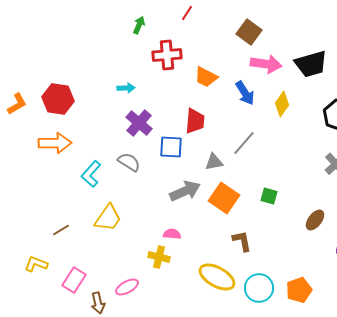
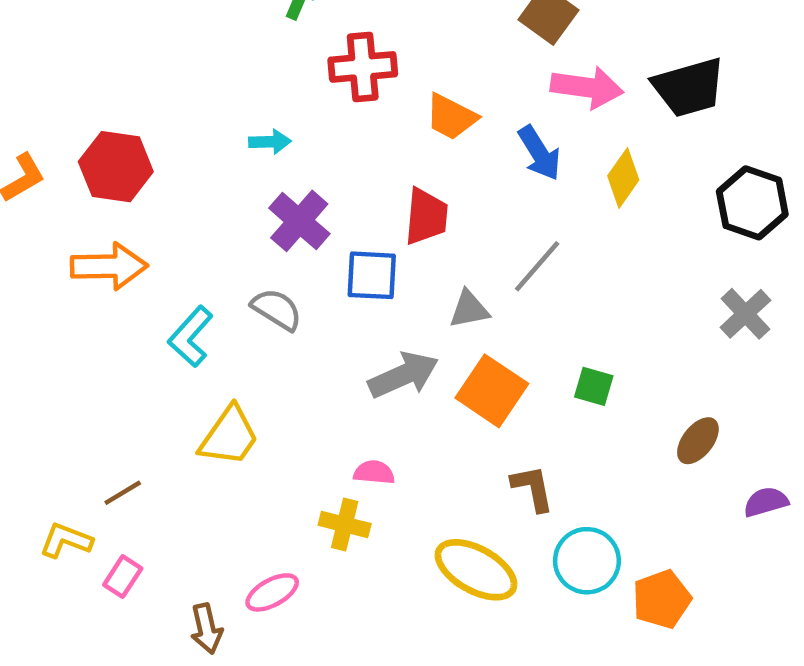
brown line: (61, 230) -> (123, 493), moved
pink rectangle: (74, 280) -> (123, 577), moved, size x0.7
cyan circle: (259, 288) -> (587, 561), moved

